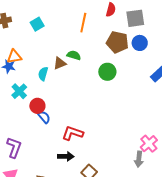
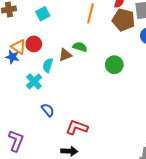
brown pentagon: (117, 42) -> (124, 20), moved
orange triangle: (14, 57) -> (19, 47), turned 42
cyan cross: (19, 91) -> (34, 81), moved
red circle: (37, 106) -> (34, 44), moved

